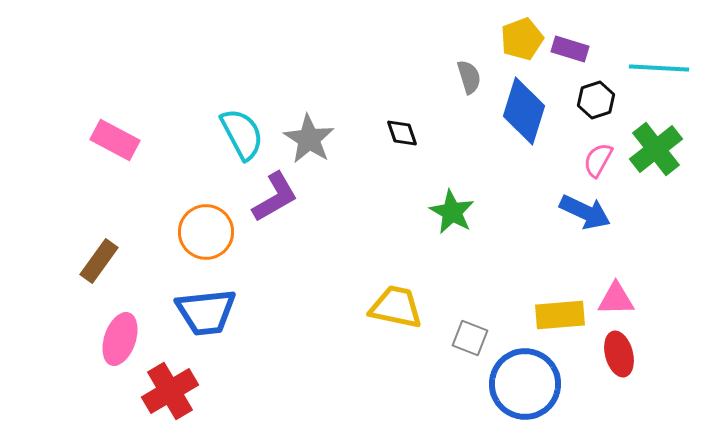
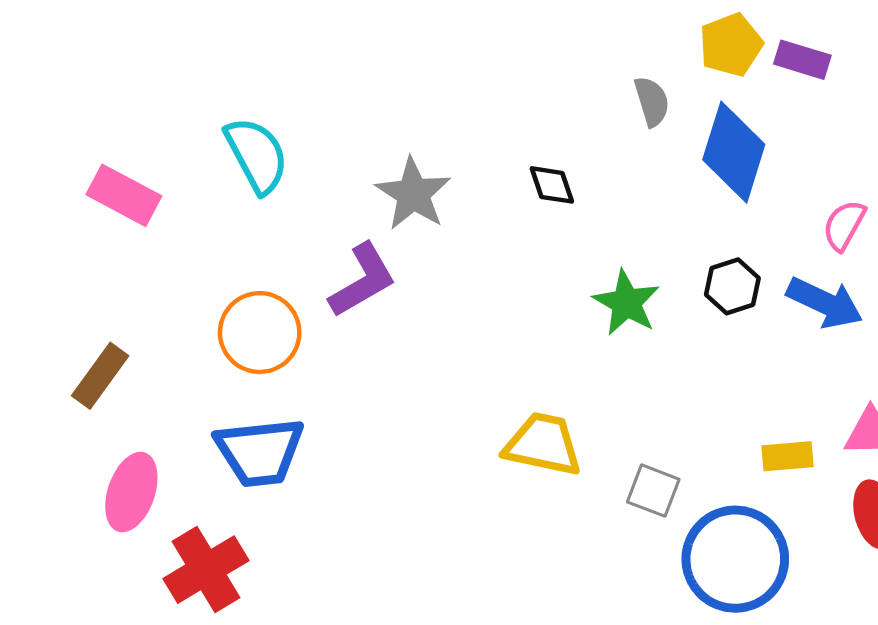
black hexagon: (596, 100) -> (732, 286), moved
cyan semicircle: (242, 134) -> (257, 155), moved
yellow rectangle: (560, 315) -> (787, 456), size x0.7

